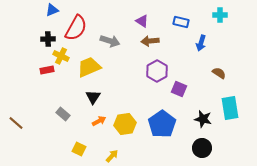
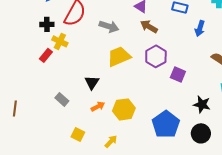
brown arrow: (150, 41) -> (149, 26), turned 36
yellow trapezoid: (89, 67) -> (119, 56), moved
red rectangle: (47, 70) -> (46, 55), turned -40
brown line: (16, 123) -> (15, 108), turned 56
blue pentagon: (162, 124) -> (166, 124), moved

